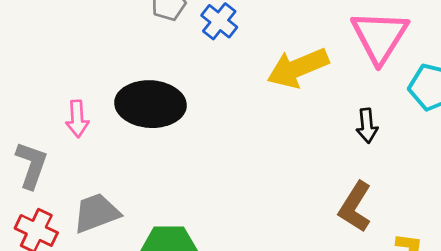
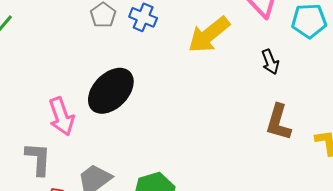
black ellipse: (150, 104) -> (111, 91), turned -33
pink arrow: (77, 119) -> (61, 116), size x1.4

